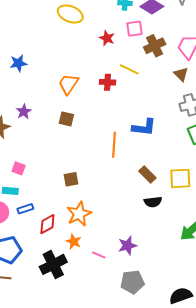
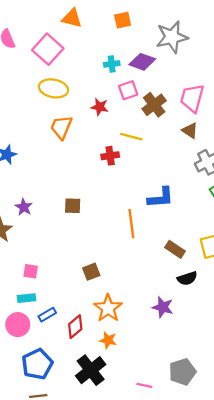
orange trapezoid: (68, 84) -> (61, 127), moved
purple star: (127, 246) -> (163, 307), moved, turned -30
pink line: (99, 255) -> (144, 385), moved

